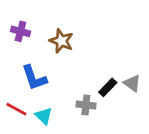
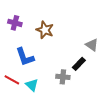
gray triangle: (132, 83) -> (92, 45), moved

